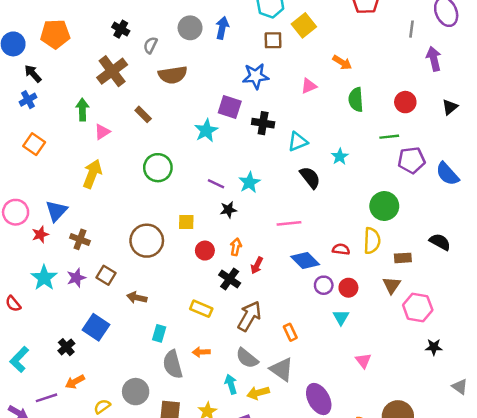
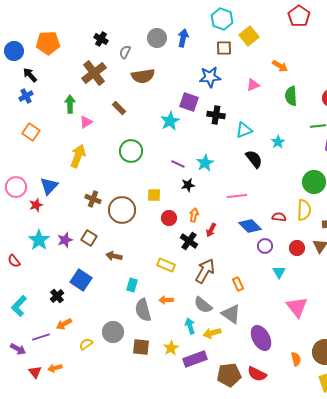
brown cross: (80, 239) -> (93, 199), moved
red circle: (348, 288) -> (297, 248), moved
pink triangle: (363, 361) -> (297, 307), size x1.6

